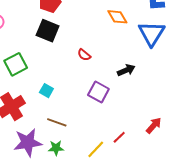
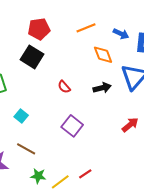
black arrow: (126, 70) -> (102, 88), moved
red arrow: (154, 125) -> (130, 125), moved
green star: (56, 148) -> (38, 176), moved

